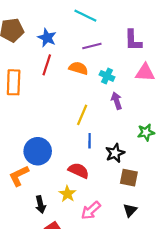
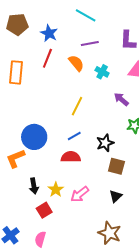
orange semicircle: (78, 68) -> (76, 63), turned 30
purple arrow: (117, 101) -> (121, 99), moved, turned -35
blue line: (90, 141) -> (74, 136), moved, turned 56
red semicircle: (79, 171) -> (71, 157), turned -30
yellow star: (67, 194) -> (56, 190), moved

